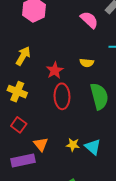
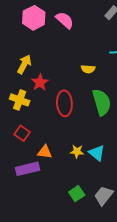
pink semicircle: (89, 20) -> (65, 20), moved
red star: (55, 70) -> (40, 82), moved
orange triangle: (41, 144) -> (45, 152), turned -42

